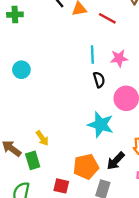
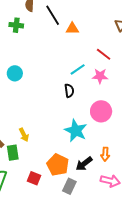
red line: (107, 18) -> (104, 54), moved
cyan line: (92, 55) -> (78, 69), turned 49
black semicircle: (99, 80) -> (69, 91), moved
orange pentagon: (86, 167) -> (58, 165), turned 30

